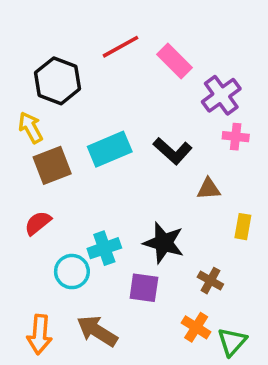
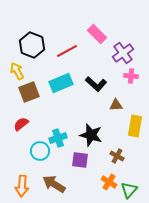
red line: (121, 47) -> (67, 51), moved
yellow rectangle: (243, 227) -> (135, 126), size x1.5

